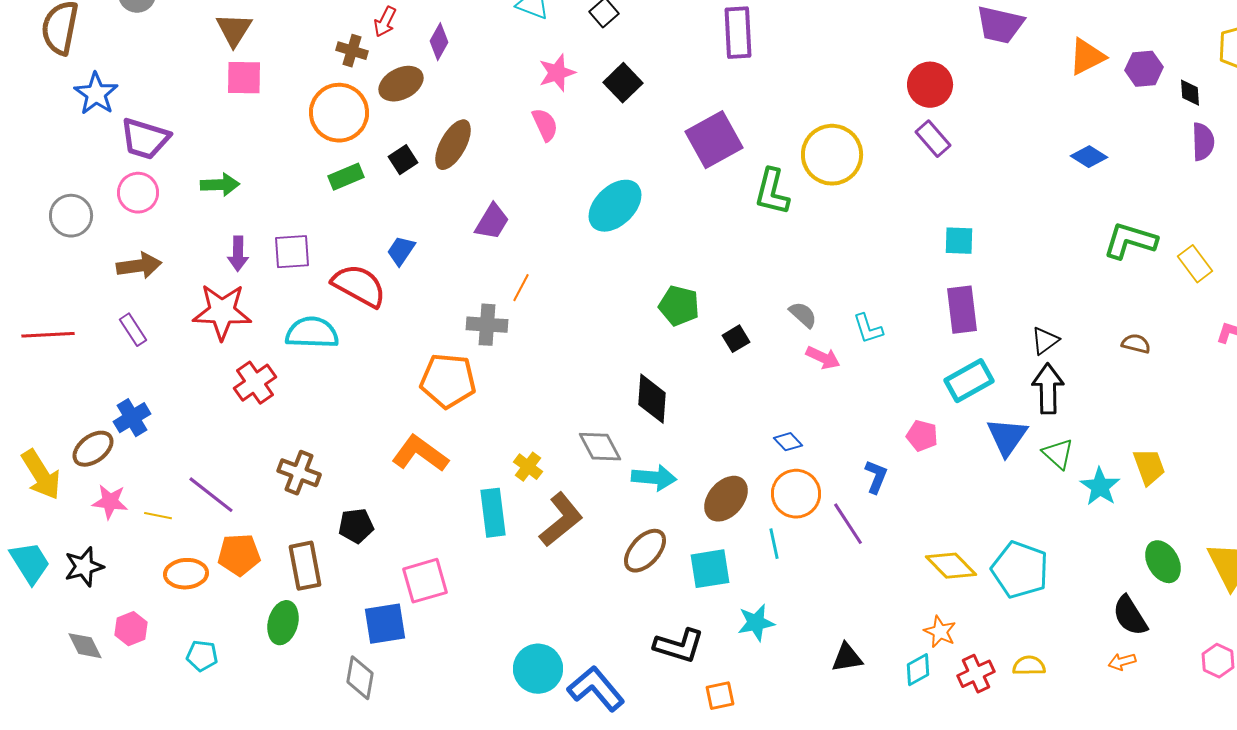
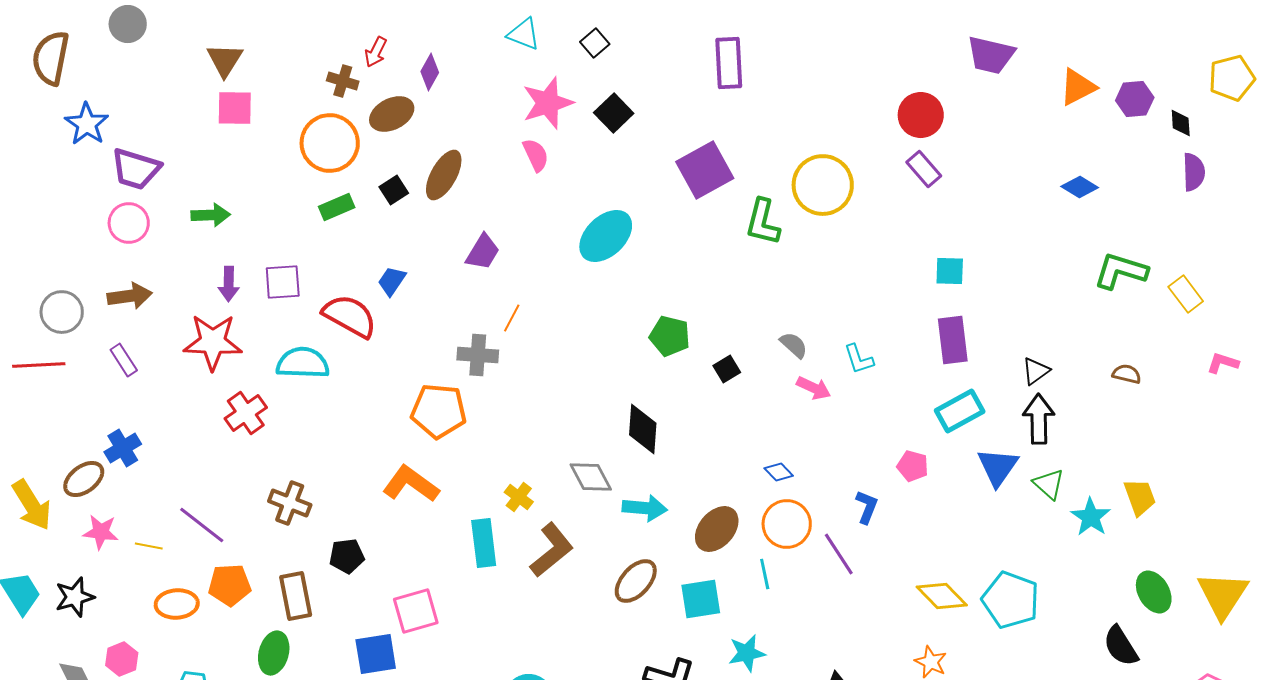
pink star: (557, 73) -> (548, 103), size x1.4
gray circle: (71, 216) -> (62, 312), moved

